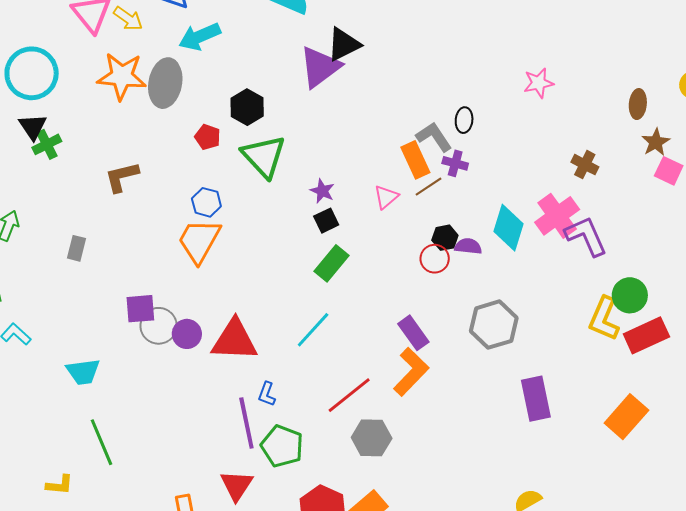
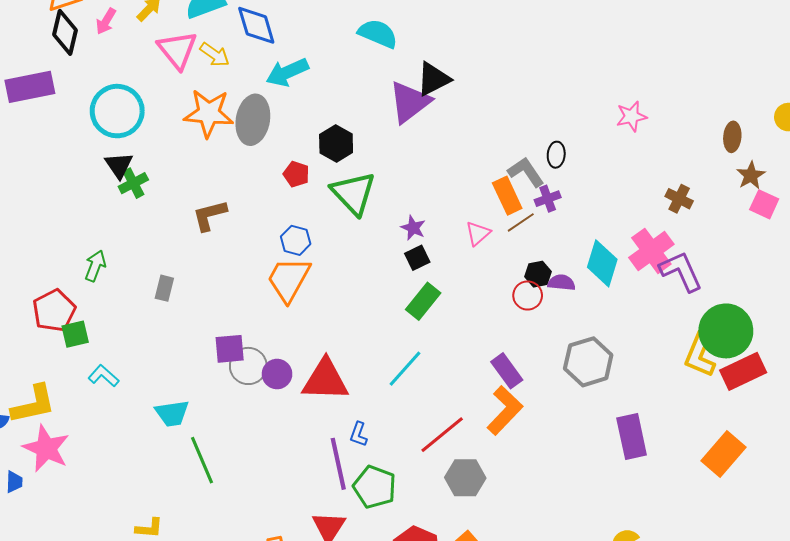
purple cross: (455, 163) -> (548, 199), turned -35
green circle: (630, 295) -> (726, 331), size x1.5
green line: (101, 442) -> (202, 460), moved

